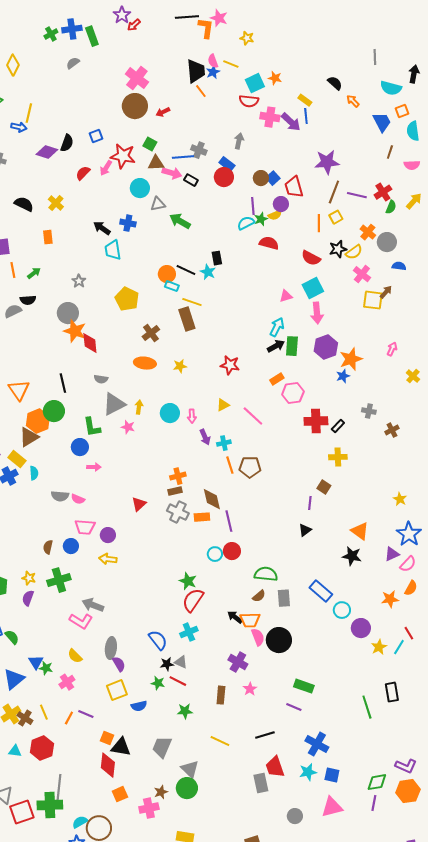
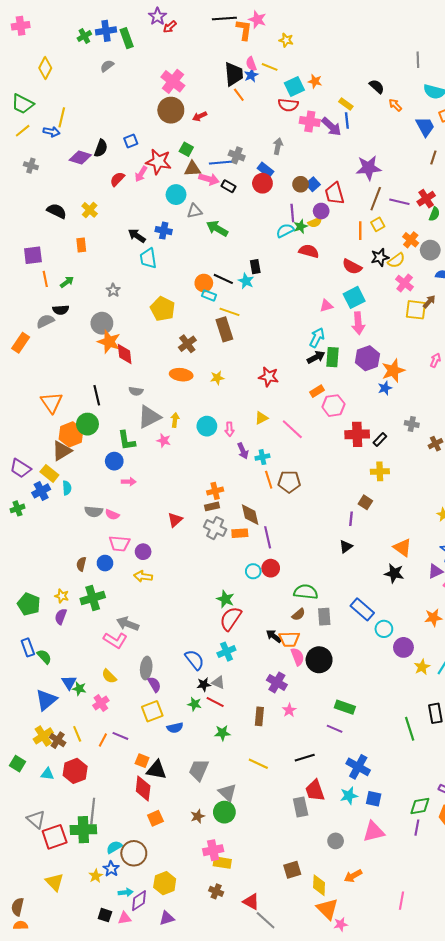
pink cross: (149, 808) -> (213, 850), moved

